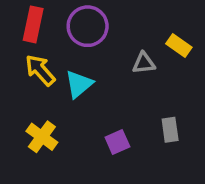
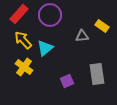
red rectangle: (33, 24) -> (19, 14), turned 30
gray rectangle: (170, 130) -> (97, 74), size x1.5
yellow cross: (42, 137) -> (24, 67), moved

